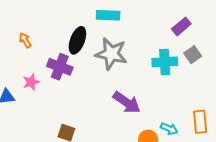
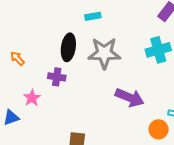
cyan rectangle: (108, 15) -> (93, 16), size x0.7
purple cross: (60, 67) -> (57, 77), size x0.7

